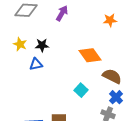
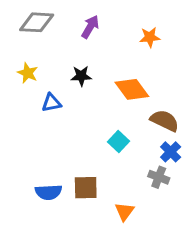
orange star: (110, 20) -> (150, 37), moved
black star: (42, 45) -> (81, 76), moved

